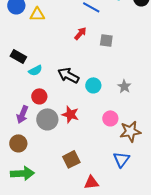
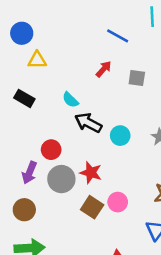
yellow triangle: (37, 14) -> (37, 60), moved
cyan semicircle: (35, 70) -> (70, 100), moved, turned 72
pink circle: (110, 118) -> (118, 202), moved
brown square: (71, 159) -> (92, 207), moved, turned -30

